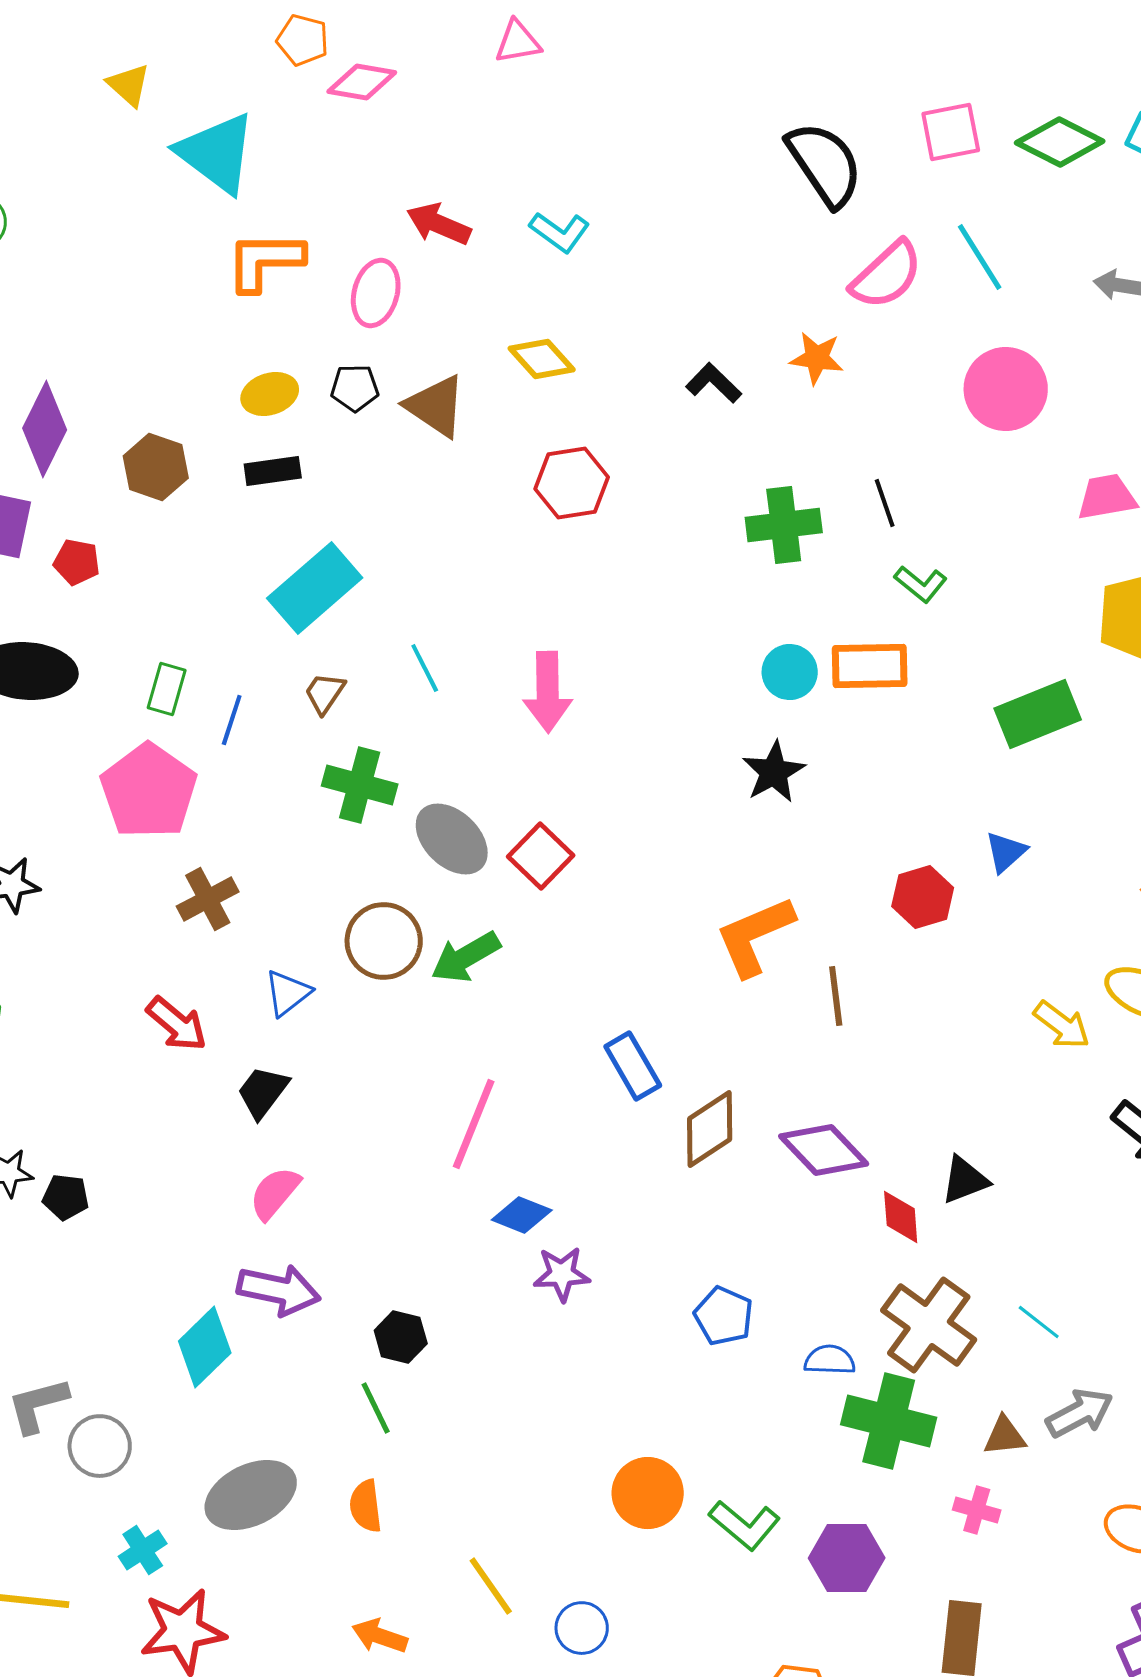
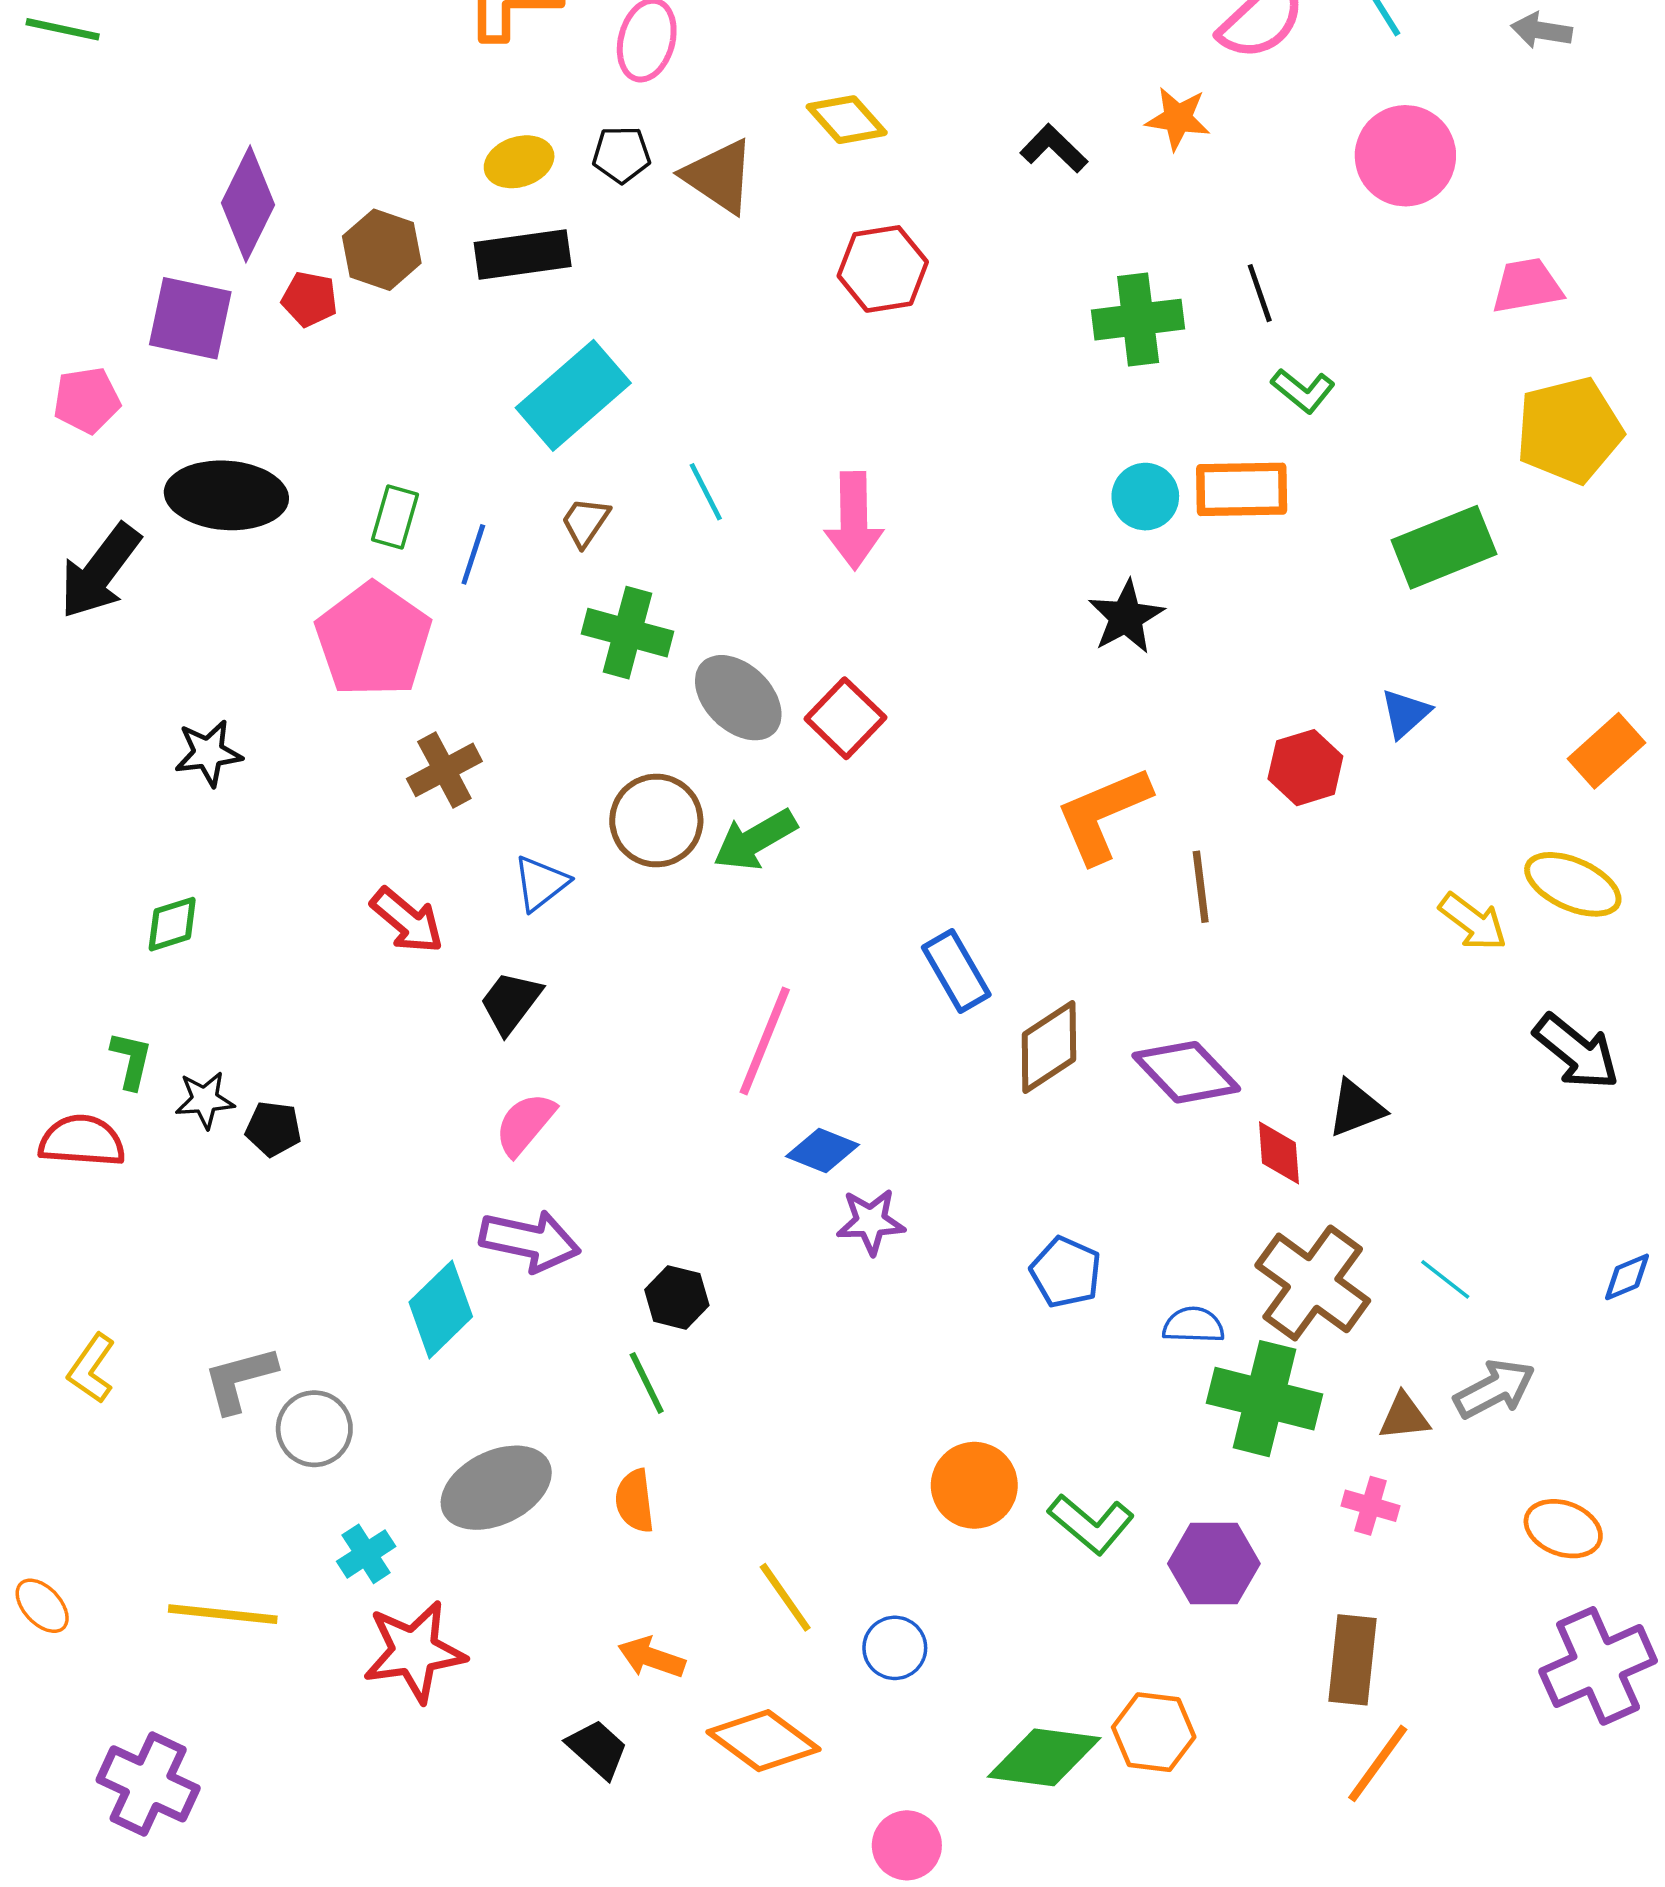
black rectangle: (273, 471) -> (523, 254), size x1.4
red pentagon: (77, 562) -> (310, 299), moved

